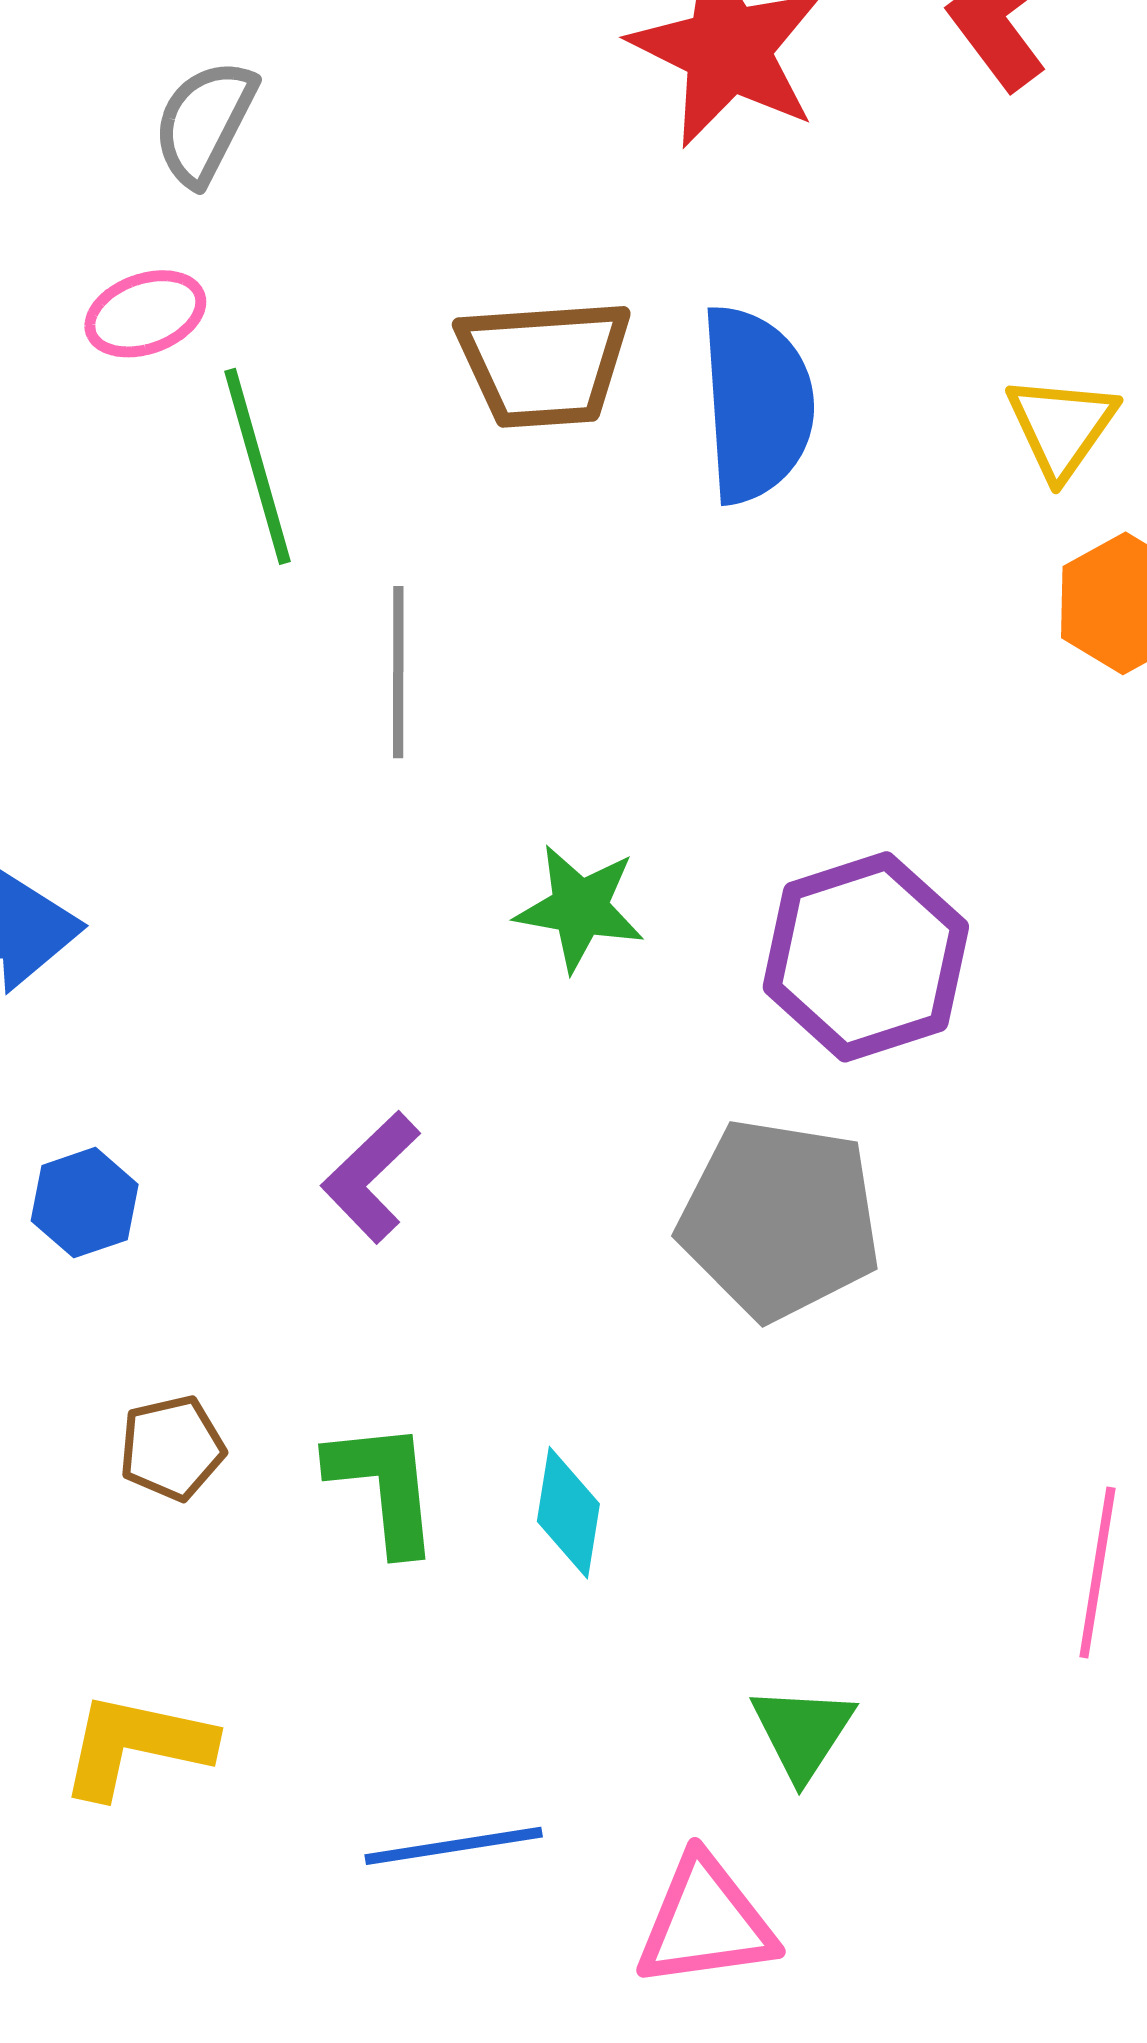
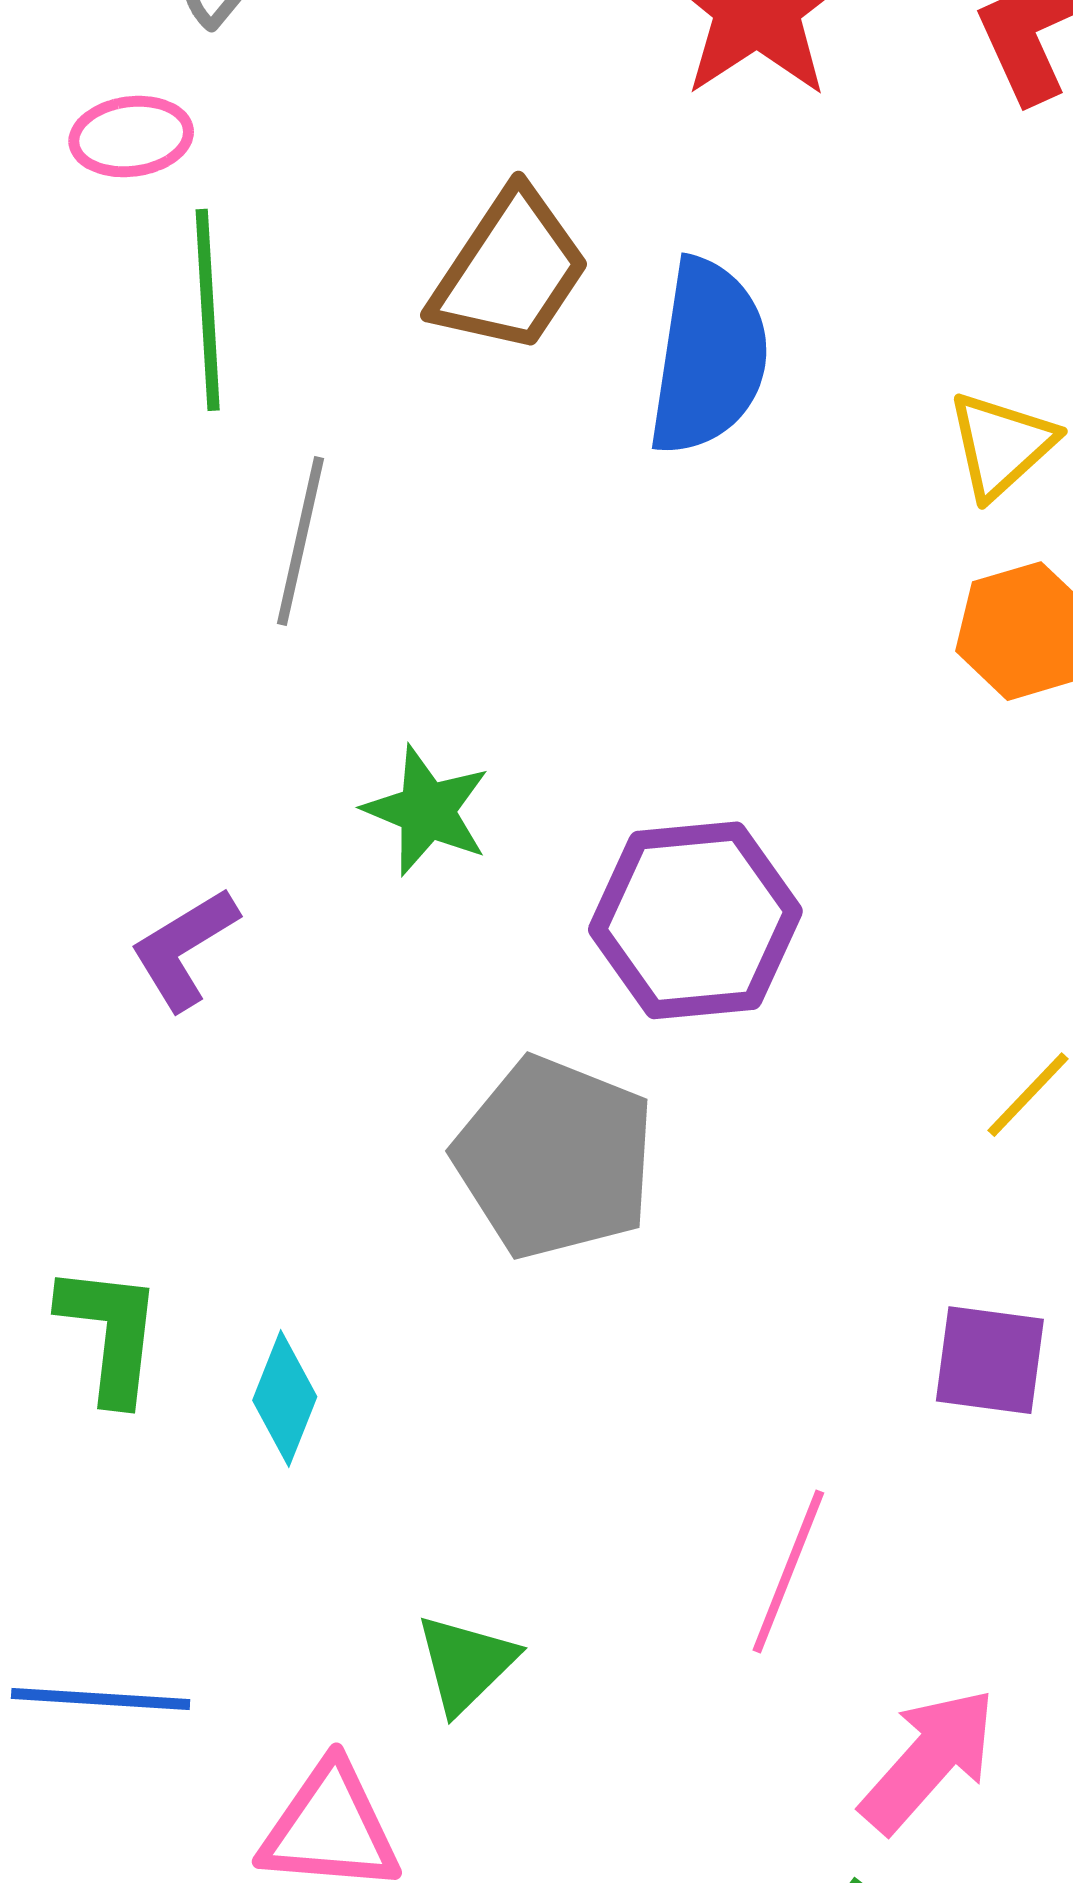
brown trapezoid: (544, 363) -> (510, 271), turned -65
purple L-shape: (371, 1177) -> (184, 949), moved

